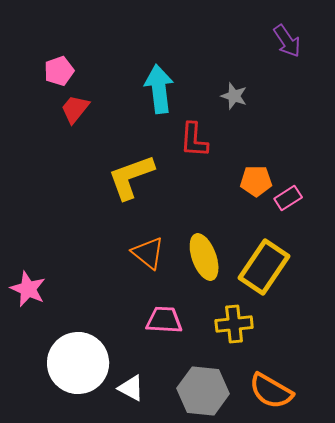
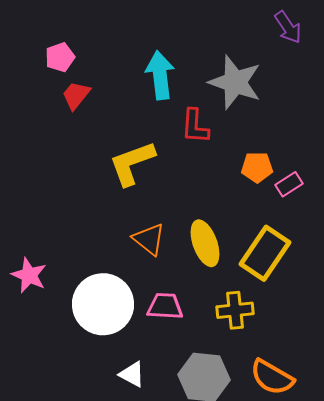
gray star: (234, 96) -> (235, 82), size x2.0
white circle: (78, 363) -> (103, 304), moved

